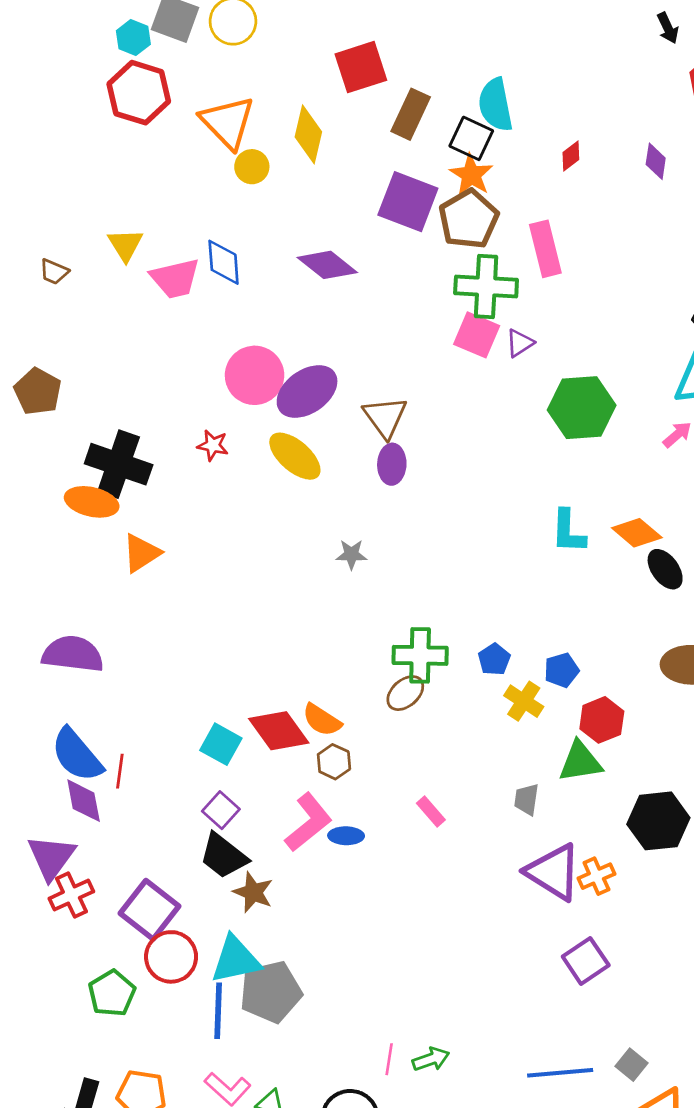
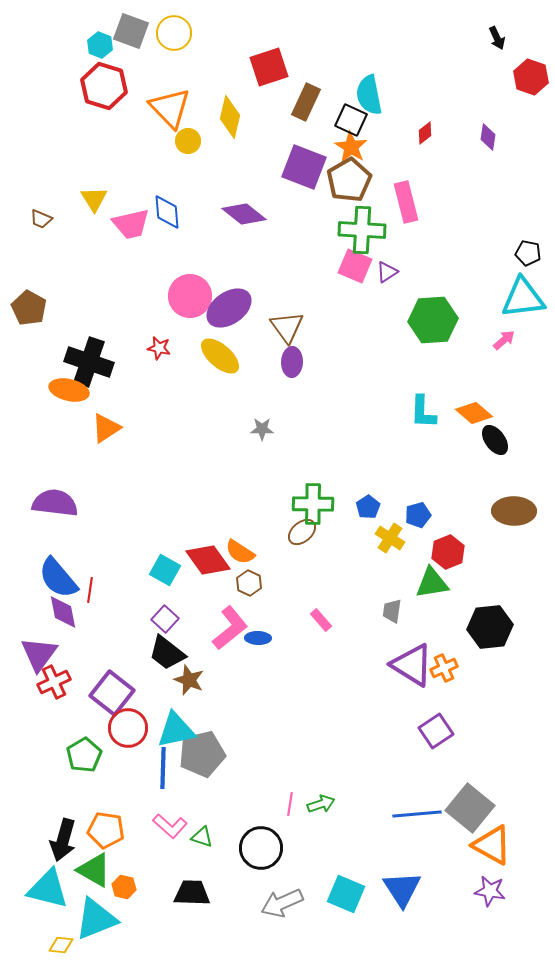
gray square: (631, 1065) -> (470, 808), size x2.0

